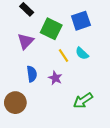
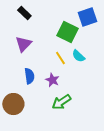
blue square: (81, 21) -> (87, 17), moved
green square: (51, 29) -> (67, 32), moved
green arrow: (83, 101) -> (61, 102), moved

